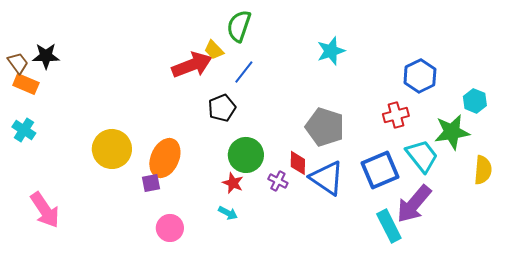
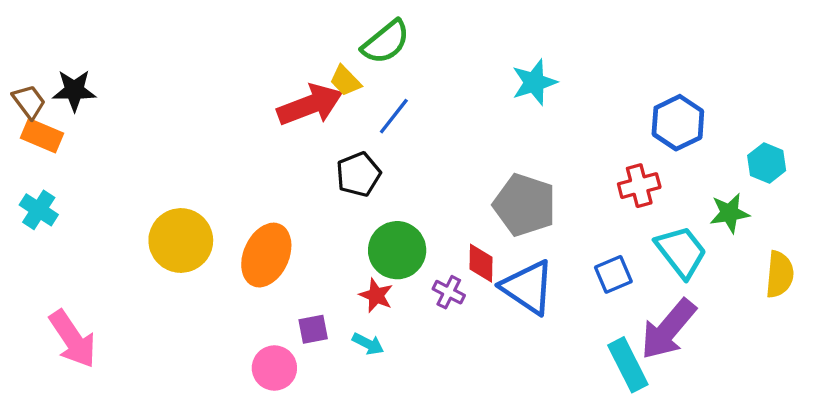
green semicircle: (239, 26) -> (386, 42), turned -148
green star: (452, 132) -> (730, 213), size x0.7
blue square: (380, 170) -> (613, 274), size x0.6
purple square: (151, 183) -> (313, 329), moved

